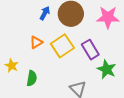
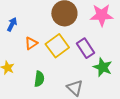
blue arrow: (45, 13) -> (12, 24), moved
green semicircle: (32, 78) -> (39, 79), moved

